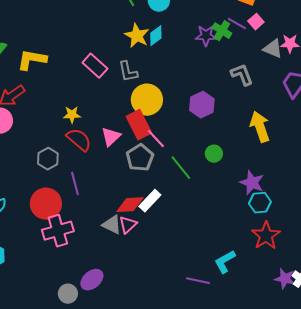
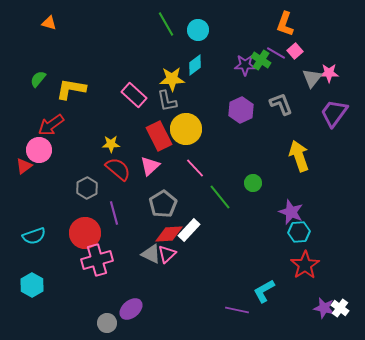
yellow star: (137, 36) -> (172, 79), moved, turned -30
gray triangle: (273, 49) -> (312, 78), turned 45
purple hexagon: (202, 105) -> (241, 110), moved
red rectangle: (139, 125) -> (159, 136), moved
gray pentagon: (140, 158) -> (163, 204), moved

